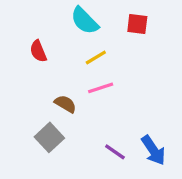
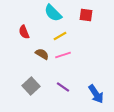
brown semicircle: (65, 104) -> (42, 54), moved
purple line: (115, 152) -> (63, 87), moved

